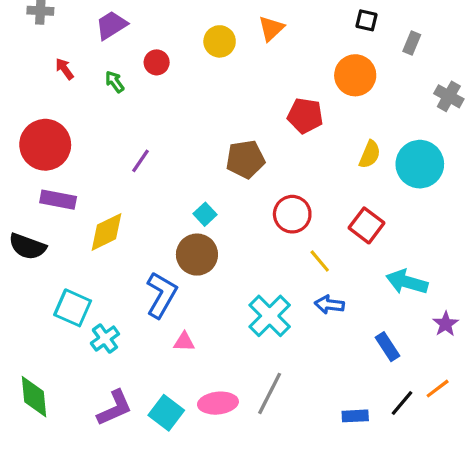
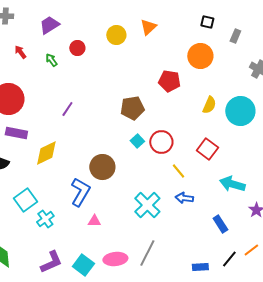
cyan square: (205, 214) -> (137, 141), moved
cyan square: (73, 308) -> (25, 200), turned 30

